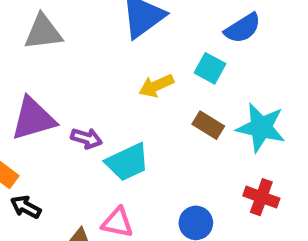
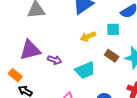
cyan square: (210, 68) -> (113, 29), turned -32
cyan trapezoid: (127, 162) -> (85, 70), moved

